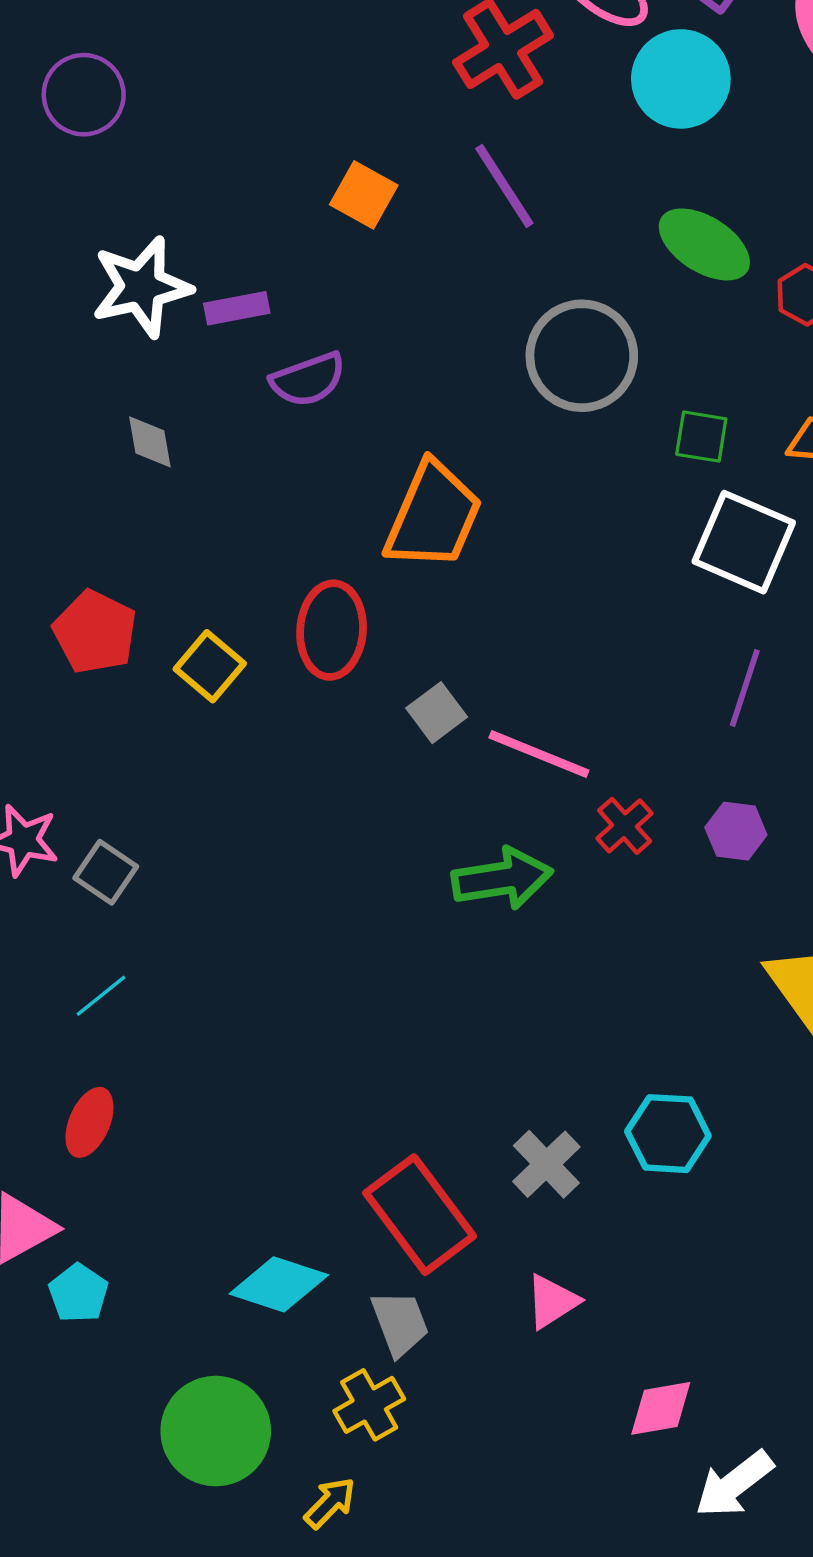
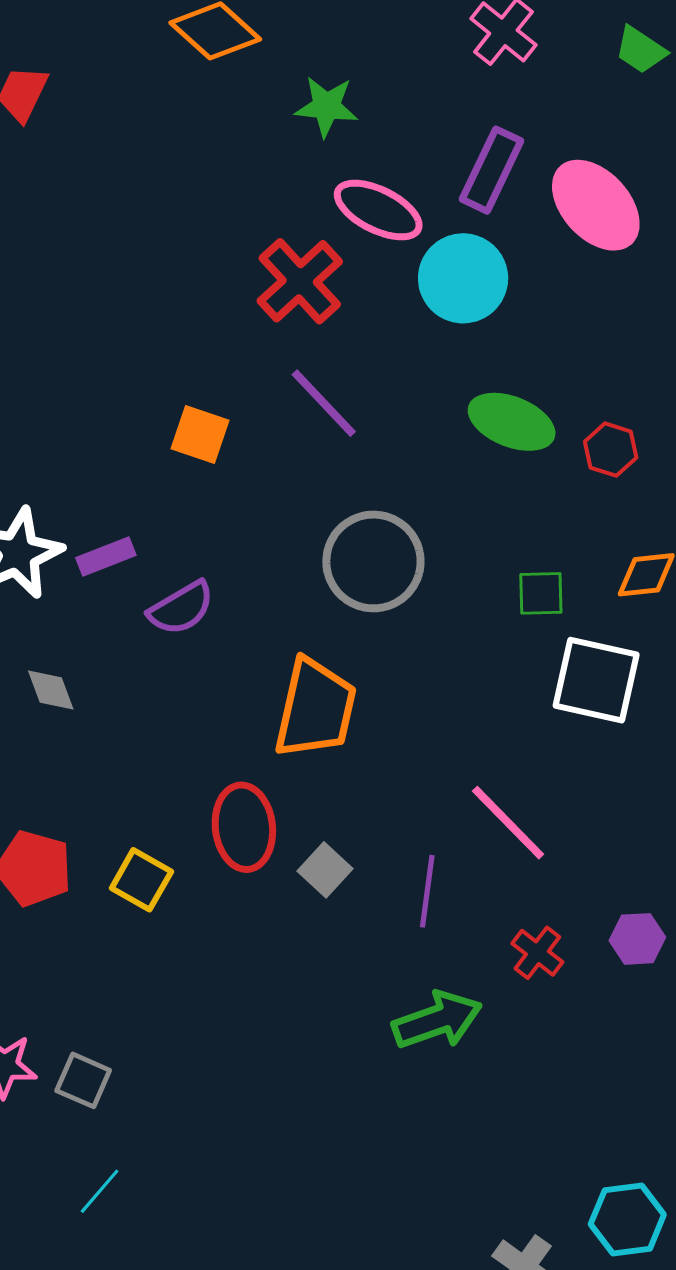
gray circle: (582, 356) -> (373, 561), moved
purple line: (745, 688) -> (427, 891), moved
gray square: (437, 713) -> (325, 870), moved
pink line: (539, 754) -> (508, 823), moved, turned 34

